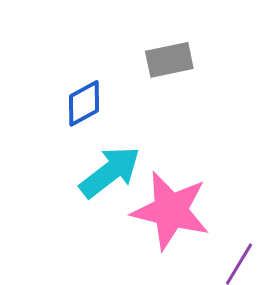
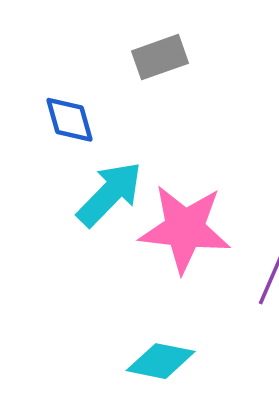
blue diamond: (84, 103) -> (69, 120), turned -69

